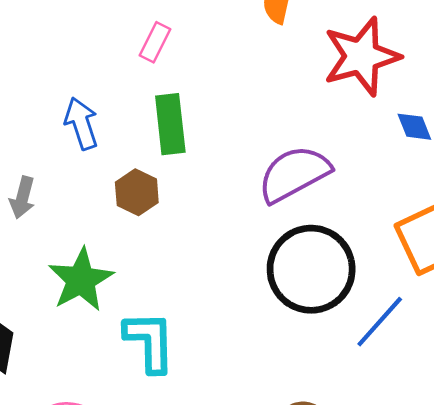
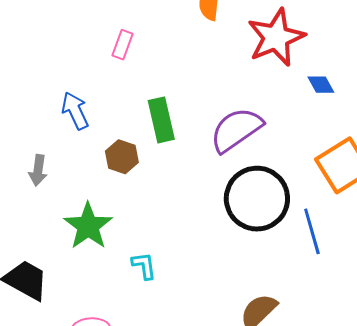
green rectangle: (170, 124) -> (161, 120), moved
blue line: (380, 322) -> (312, 231), turned -51
cyan L-shape: (150, 342) -> (144, 266), size x0.6

